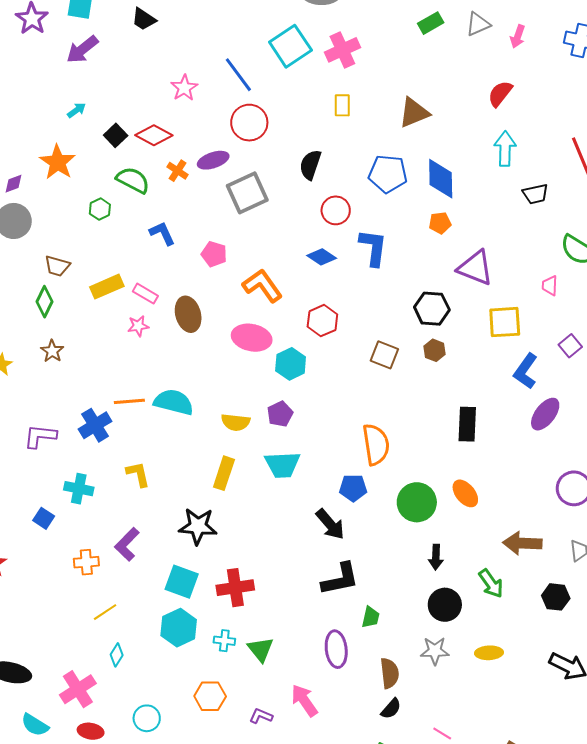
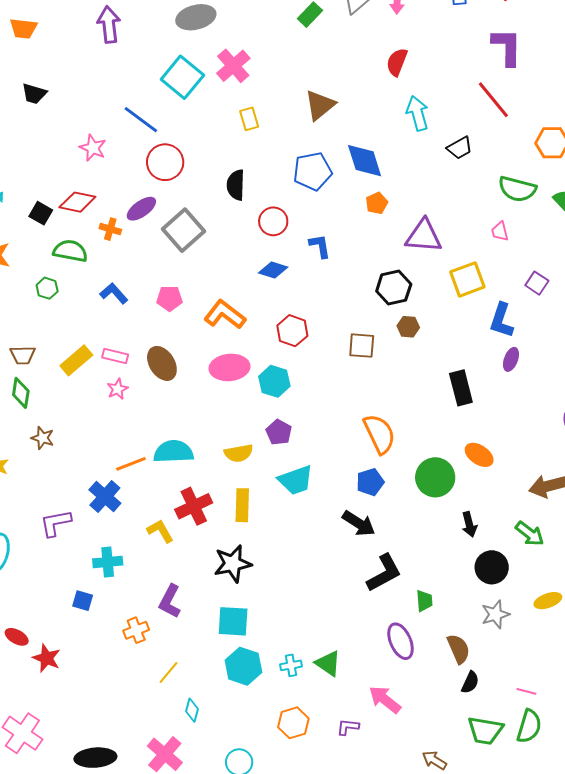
blue L-shape: (373, 248) -> (320, 246), size x0.7
purple ellipse: (545, 414) -> (511, 359), moved, size x0.7
red cross: (235, 588) -> (194, 506), moved

